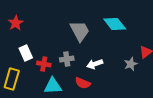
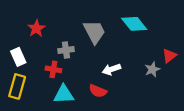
red star: (16, 23) -> (36, 28), moved
white rectangle: (26, 53) -> (18, 57), moved
gray cross: (67, 59) -> (66, 50), moved

